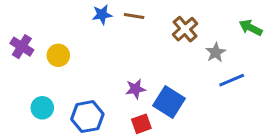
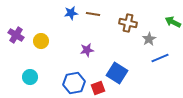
brown cross: (185, 29) -> (128, 23), turned -36
purple star: (136, 89) -> (87, 50), moved
blue hexagon: (87, 117) -> (74, 83), moved

